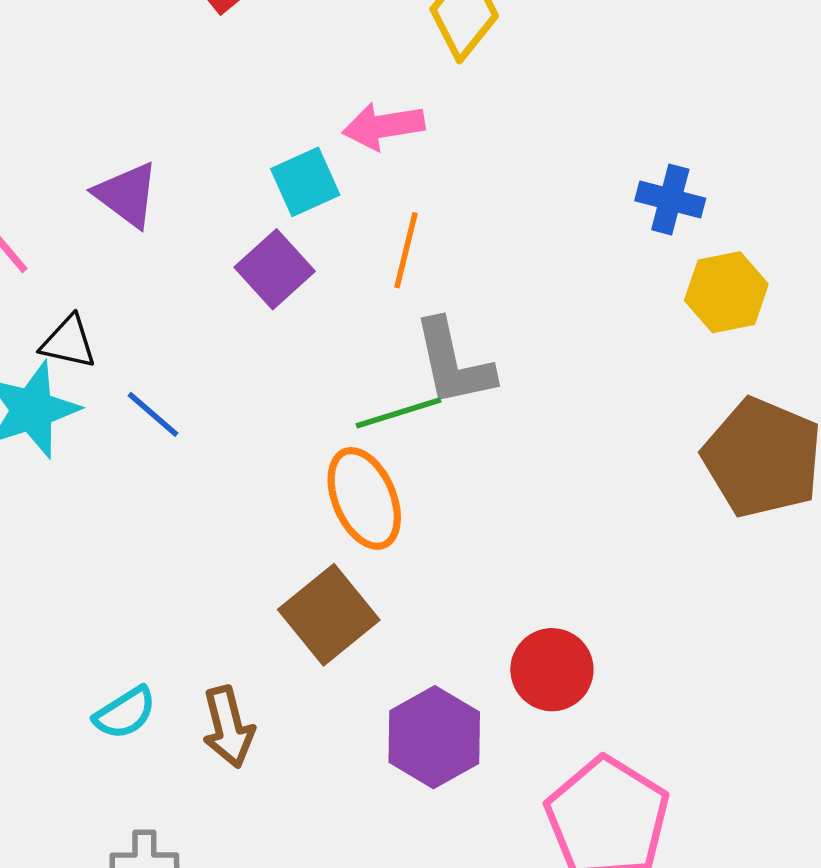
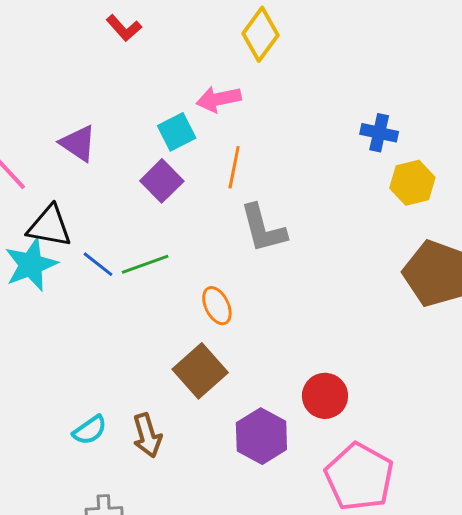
black triangle: (68, 342) -> (49, 226), size x1.4
green line: (399, 413) -> (145, 264), moved
orange ellipse: (364, 498) -> (217, 306), size x0.7

